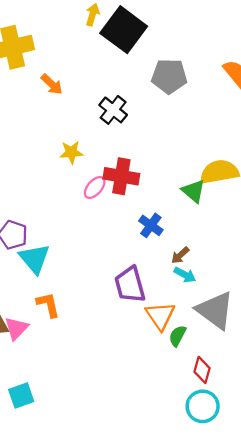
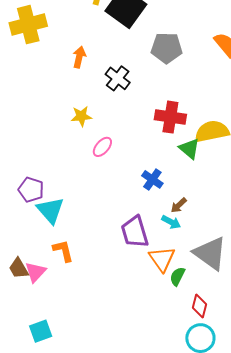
orange arrow: (52, 84) -> (79, 57), moved, turned -120
red cross: (121, 176) -> (170, 117), moved
cyan arrow: (185, 275) -> (171, 222), moved

